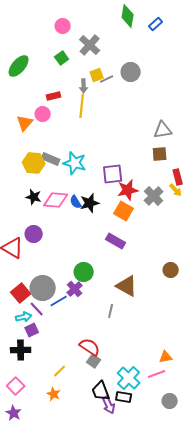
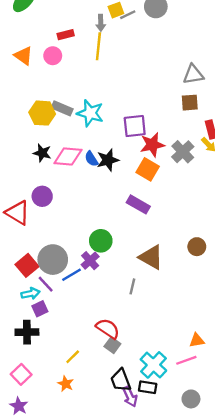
orange triangle: (25, 123) -> (23, 56), moved, turned -36
brown circle: (171, 270) -> (197, 247), moved
gray circle: (170, 401) -> (191, 399), moved

